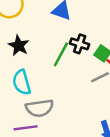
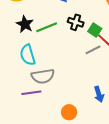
green line: (61, 54) -> (47, 27), moved, turned 40

